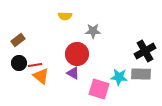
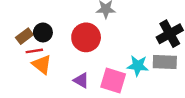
brown rectangle: (18, 40) -> (24, 36), moved
black circle: (19, 63) -> (43, 32), moved
purple triangle: (73, 73) -> (81, 80), moved

